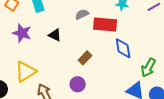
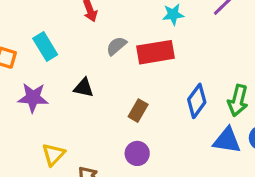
blue diamond: (123, 48) -> (197, 101), moved, turned 60
yellow triangle: (26, 72) -> (53, 155), size x0.7

